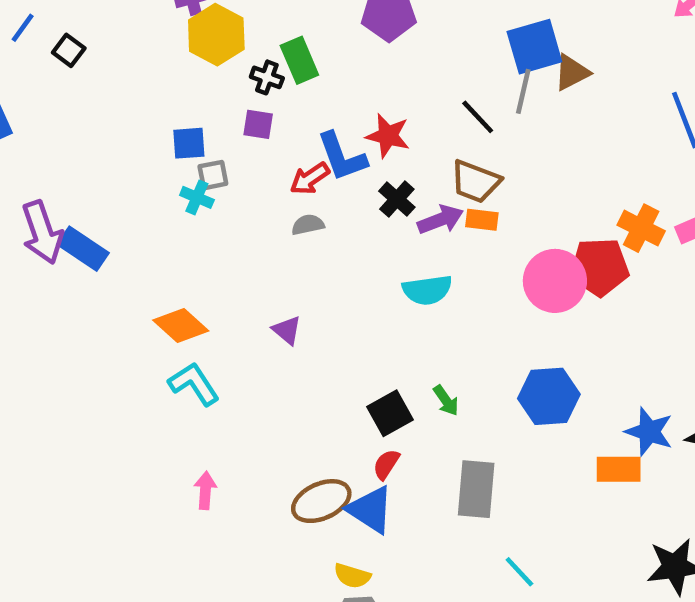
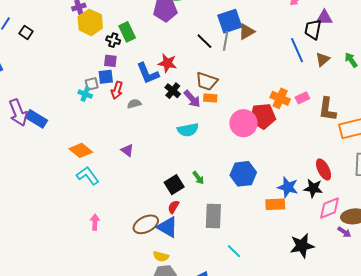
black line: (478, 117) -> (204, 41), moved
blue square: (189, 143) -> (106, 77), moved
red arrow: (310, 179) -> (117, 90), moved, turned -36
purple arrow: (440, 220) -> (192, 99), turned 72

